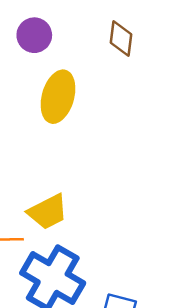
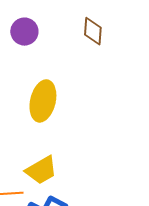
yellow ellipse: (58, 97) -> (43, 101), moved

